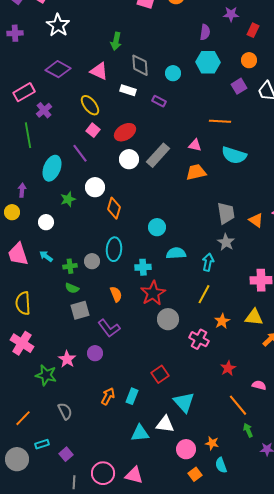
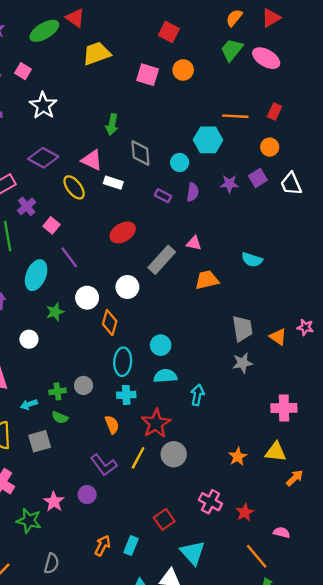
purple star: (231, 14) -> (229, 184), moved
purple semicircle: (205, 32) -> (193, 192), moved
cyan hexagon: (208, 62) -> (208, 140), moved
white rectangle: (128, 90) -> (113, 183), moved
yellow ellipse: (90, 105) -> (74, 187), moved
orange line: (220, 121) -> (235, 116), moved
pink square: (93, 130) -> (51, 225), moved
pink triangle: (195, 145) -> (194, 243), moved
cyan semicircle: (234, 155) -> (252, 260), size x0.7
white circle: (129, 159) -> (127, 287), moved
gray star: (226, 242) -> (242, 363), turned 30
cyan ellipse: (114, 249) -> (123, 362), moved
cyan semicircle: (176, 253) -> (165, 376), moved
cyan arrow: (46, 256) -> (29, 404), moved, turned -56
cyan arrow: (208, 262) -> (197, 395), moved
cyan cross: (143, 267) -> (126, 395), moved
yellow line: (204, 294) -> (138, 458), moved
gray square: (80, 310) -> (40, 441), moved
pink cross: (199, 339) -> (210, 502), moved
gray semicircle: (65, 411) -> (51, 563), turned 42

